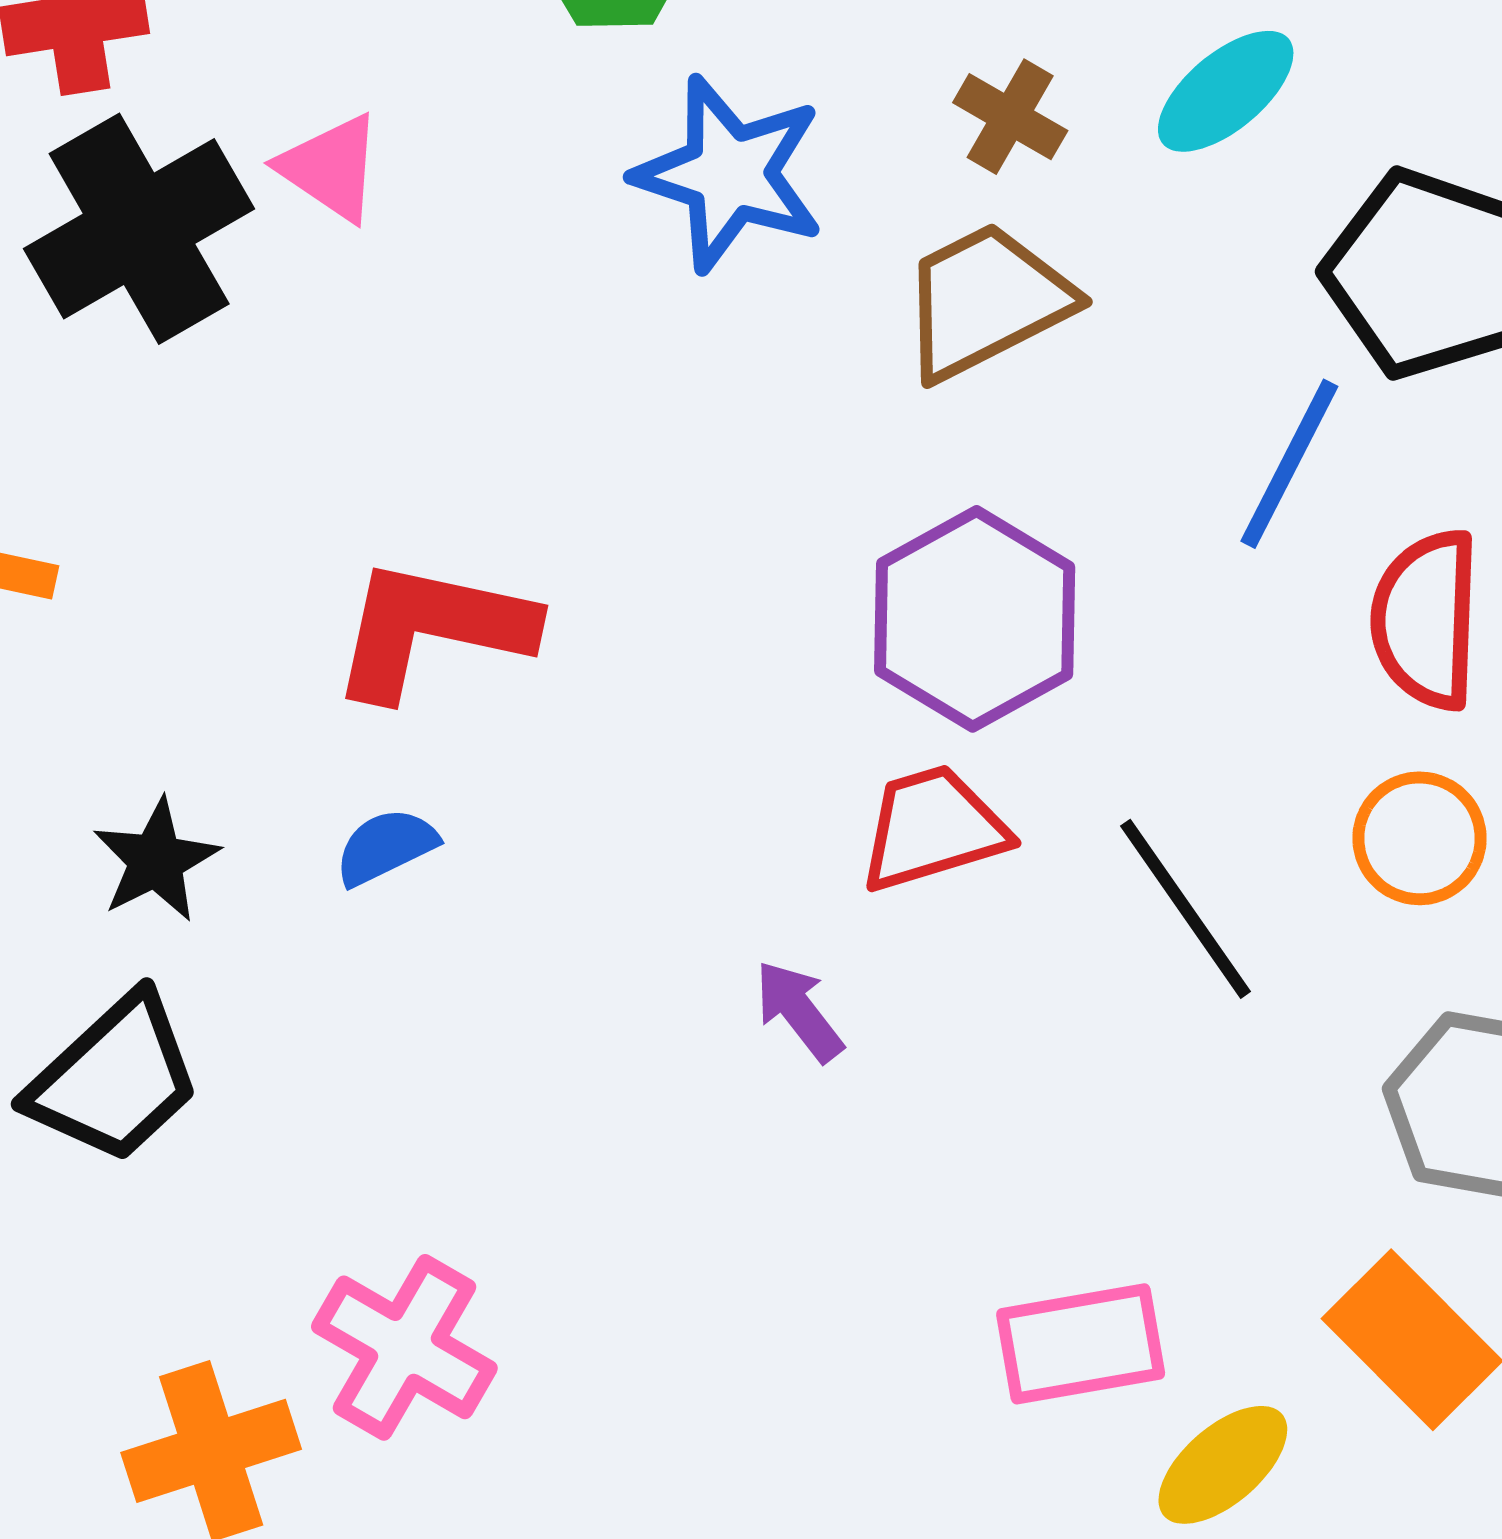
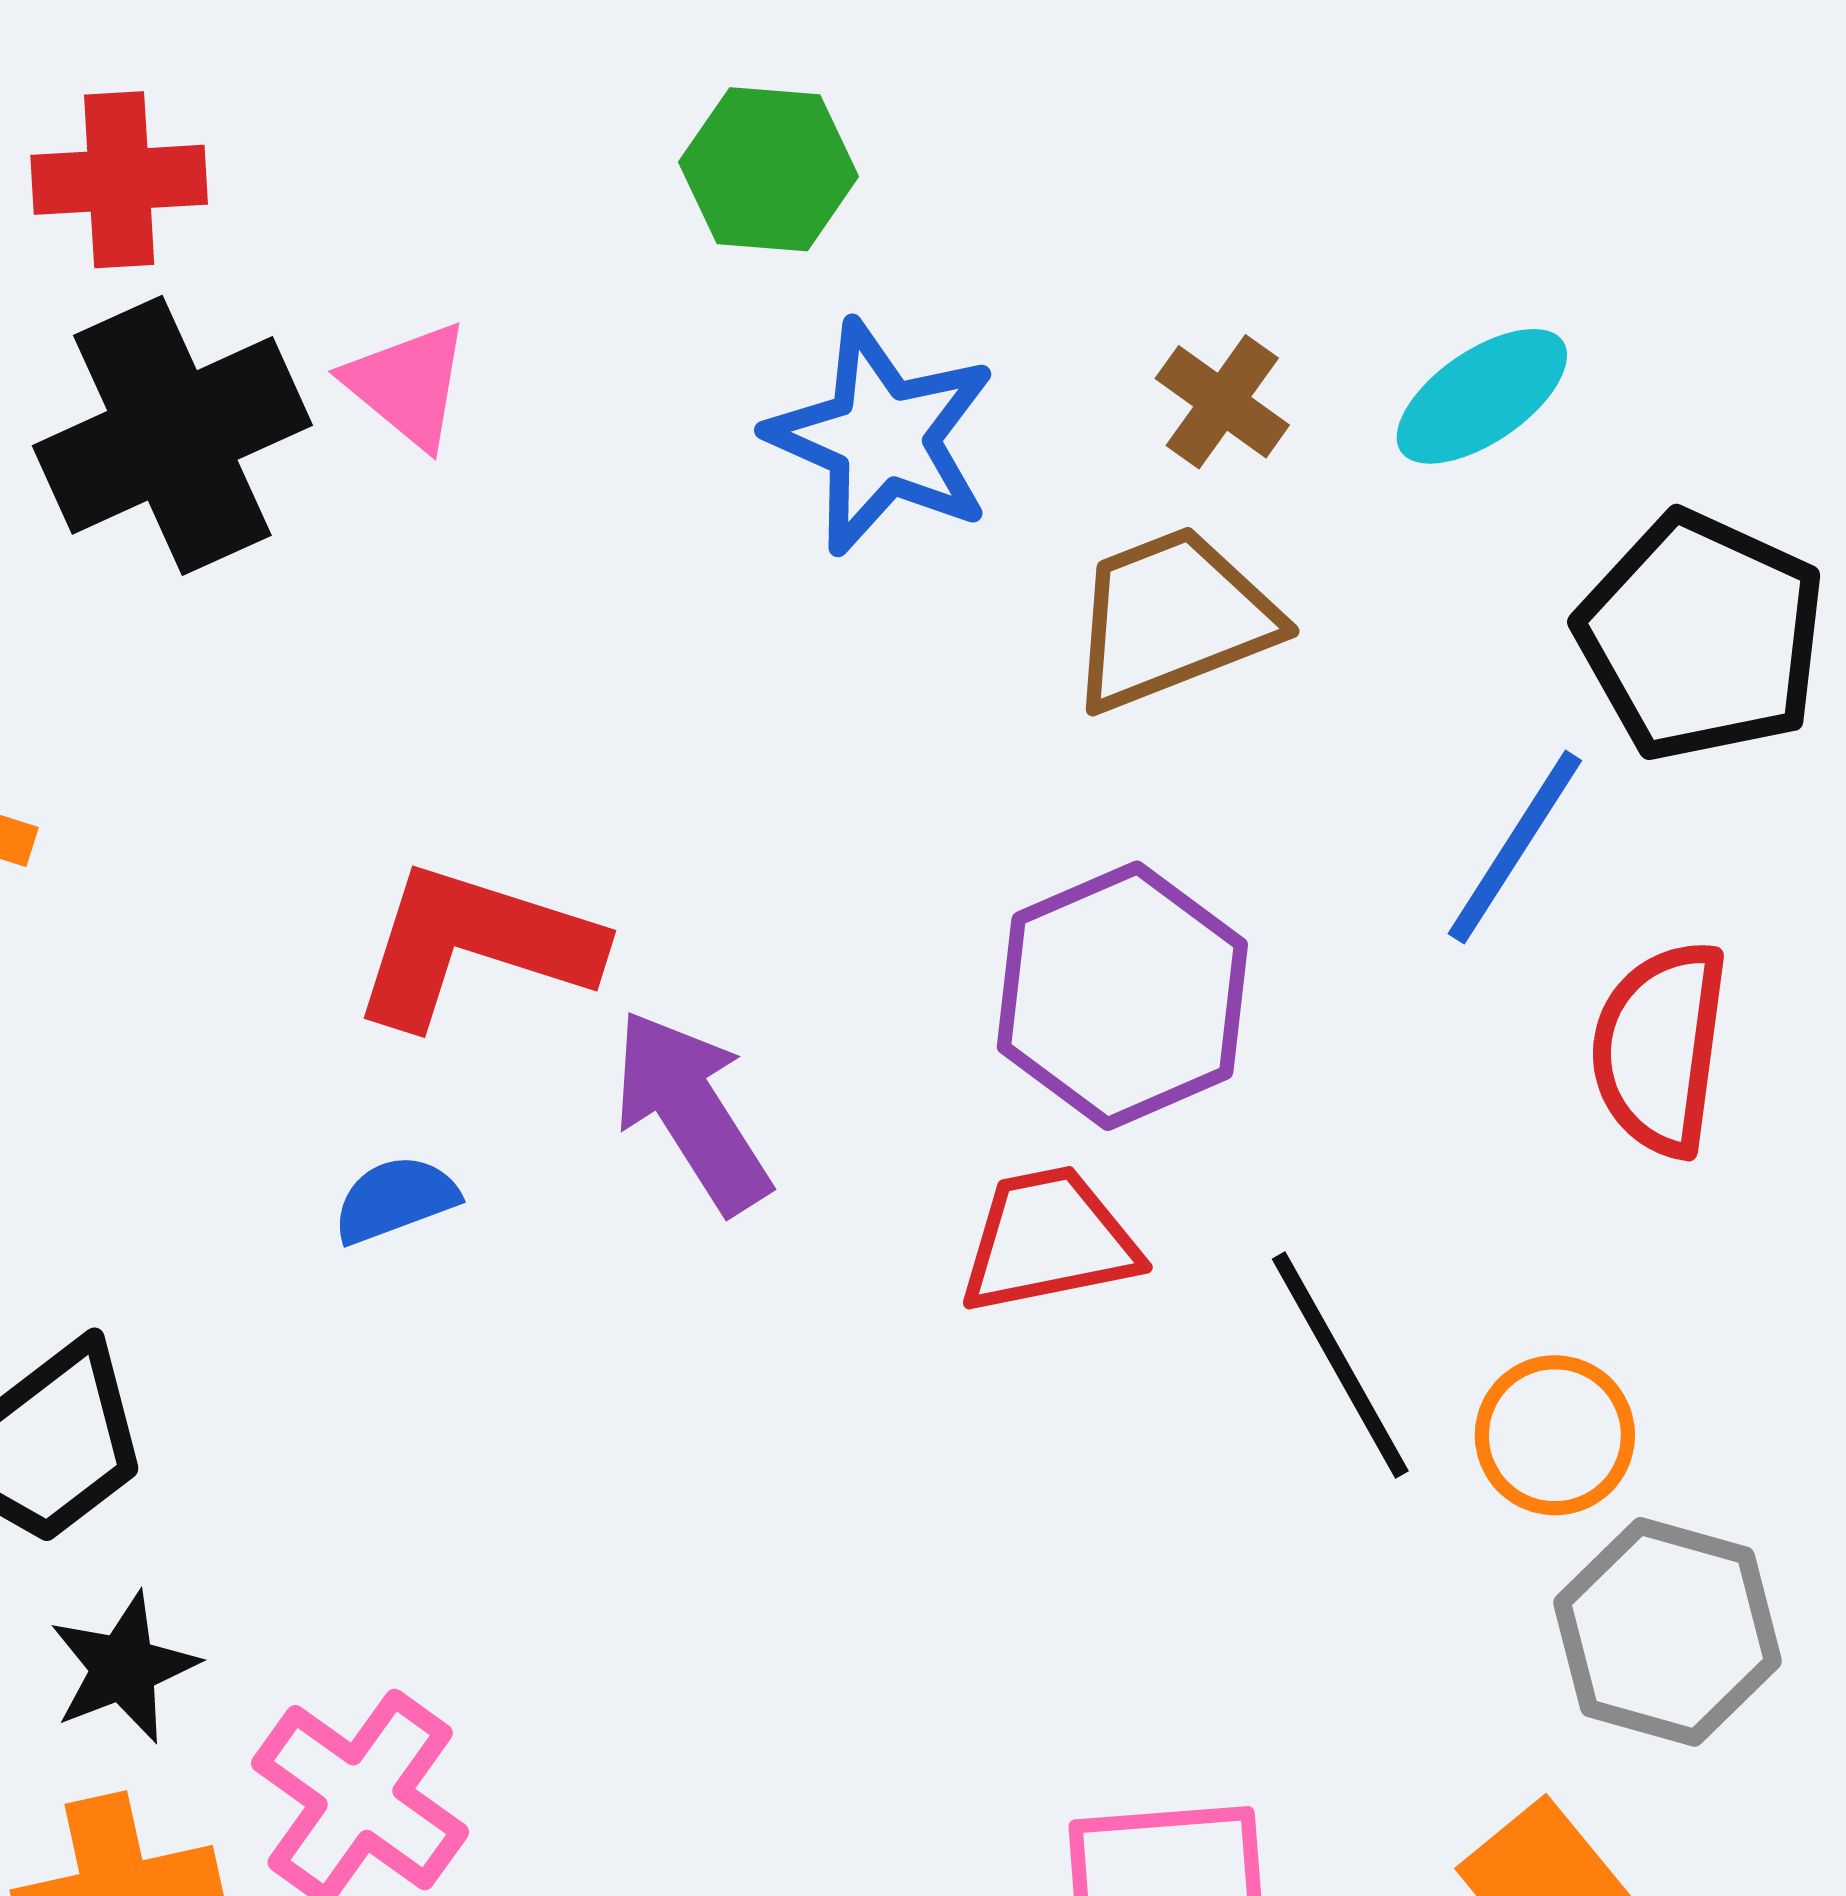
orange circle: (1419, 838) -> (1555, 1435), moved
black star: (156, 860) -> (124, 1668), moved
purple arrow: (799, 1011) -> (691, 1111), moved, size x1.6

